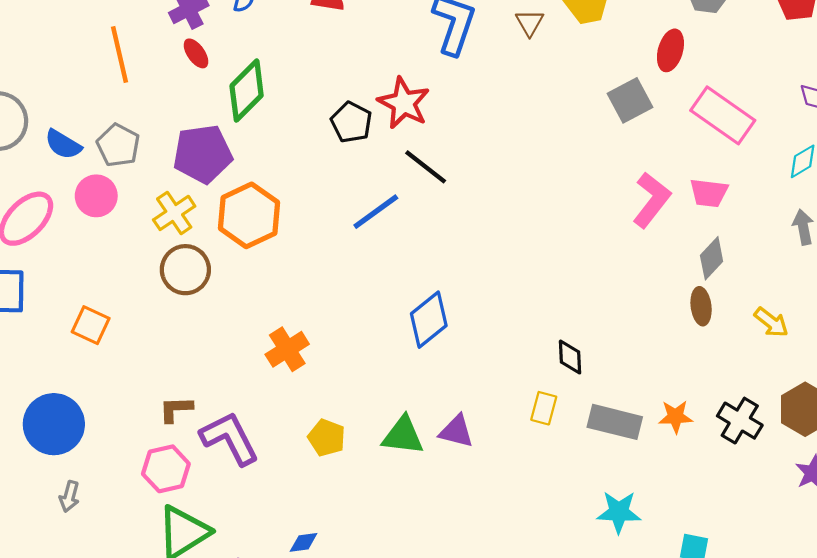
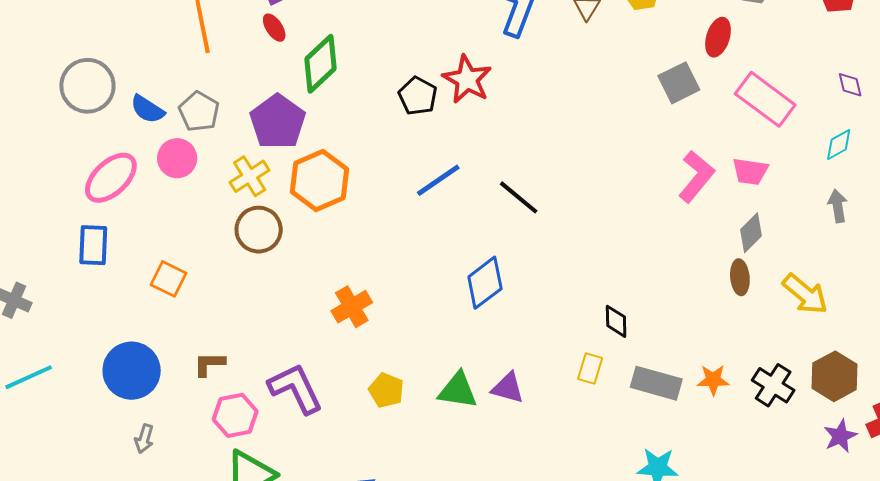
purple pentagon: (203, 154) -> (278, 122), turned -30
black line: (426, 167) -> (519, 197), moved
yellow arrow: (771, 322) -> (805, 294), size x1.4
brown L-shape: (176, 409) -> (209, 364), moved

